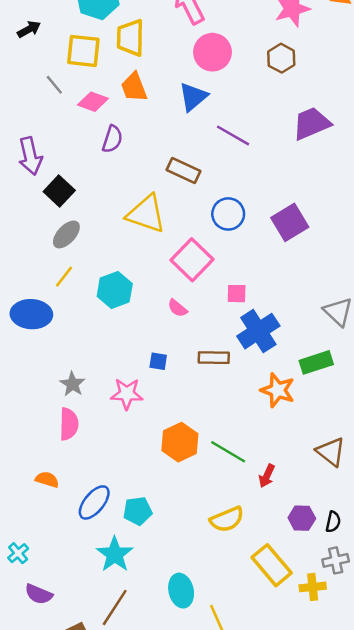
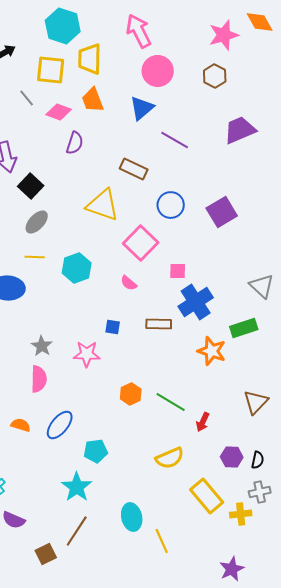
yellow line: (64, 277) -> (35, 257), turned 54
orange hexagon: (180, 442) -> (131, 394), size x0.7
brown triangle: (331, 452) -> (256, 402), turned 36
blue ellipse: (94, 502) -> (60, 425), moved

